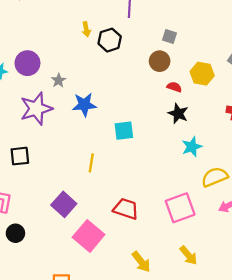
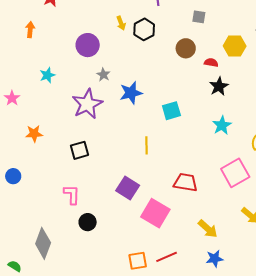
brown circle: (160, 61) -> (186, 48), moved
purple circle: (27, 63) -> (88, 45), moved
black star: (178, 113) -> (219, 86), turned 30
cyan star: (192, 147) -> (222, 125), moved

